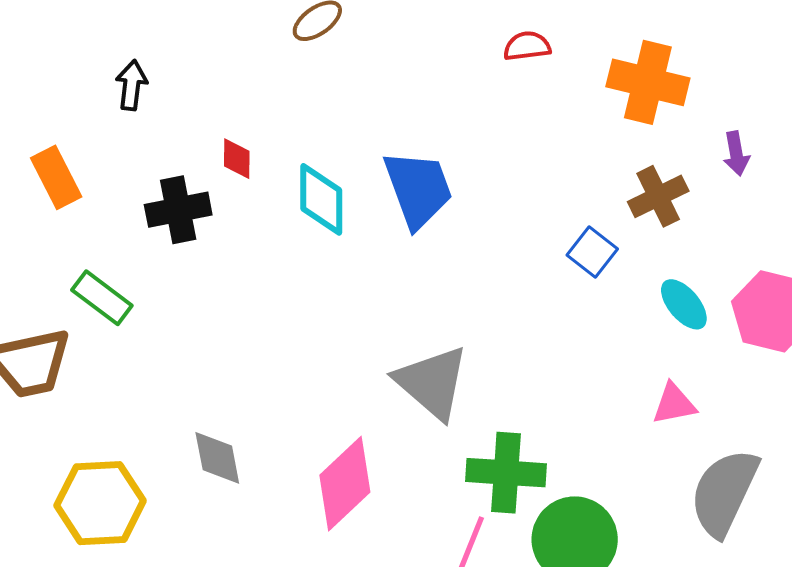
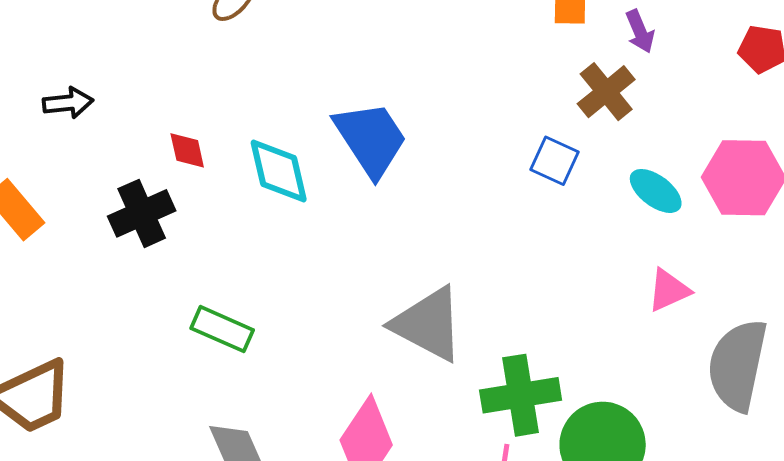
black arrow: (132, 85) -> (68, 103), turned 90
purple arrow: (736, 154) -> (640, 31), moved
green rectangle: (102, 298) -> (222, 329), moved

